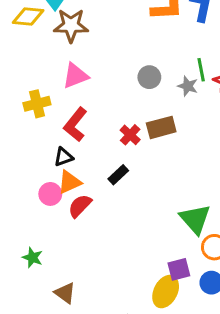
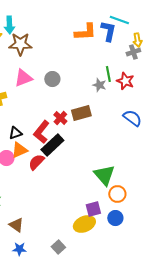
gray circle: (149, 77) -> (52, 79), moved
red L-shape: (75, 124) -> (41, 132), moved
black rectangle: (118, 175) -> (52, 145), size x1.6
red semicircle: (80, 206) -> (36, 162), moved
yellow ellipse: (166, 292) -> (84, 224), turned 40

